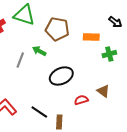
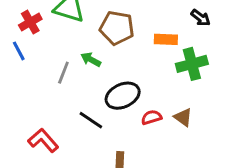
green cross: (109, 54) -> (192, 64), size x1.5
red semicircle: (81, 100) -> (151, 117), moved
black line: (39, 112) -> (91, 120), moved

